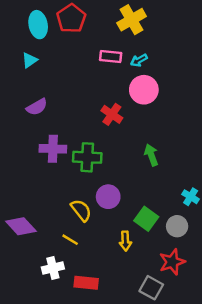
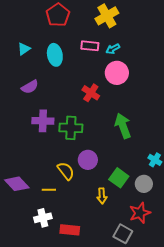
cyan ellipse: (38, 25) -> (55, 55), moved
green arrow: (151, 155) -> (123, 126), size x1.4
yellow line: (70, 240) -> (49, 190), moved, turned -32

